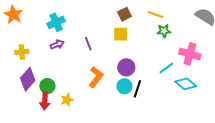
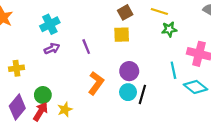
yellow cross: (22, 52) -> (16, 68), moved
cyan line: (166, 68) -> (173, 70), turned -63
purple diamond: (28, 79) -> (17, 107), moved
red arrow: (45, 101) -> (41, 112), turned -150

